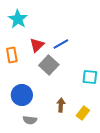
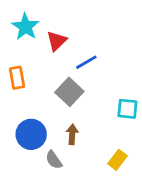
red triangle: (37, 45) -> (57, 41), moved
brown arrow: (61, 105) -> (72, 134), moved
gray semicircle: (30, 120) -> (54, 160), moved, turned 48

